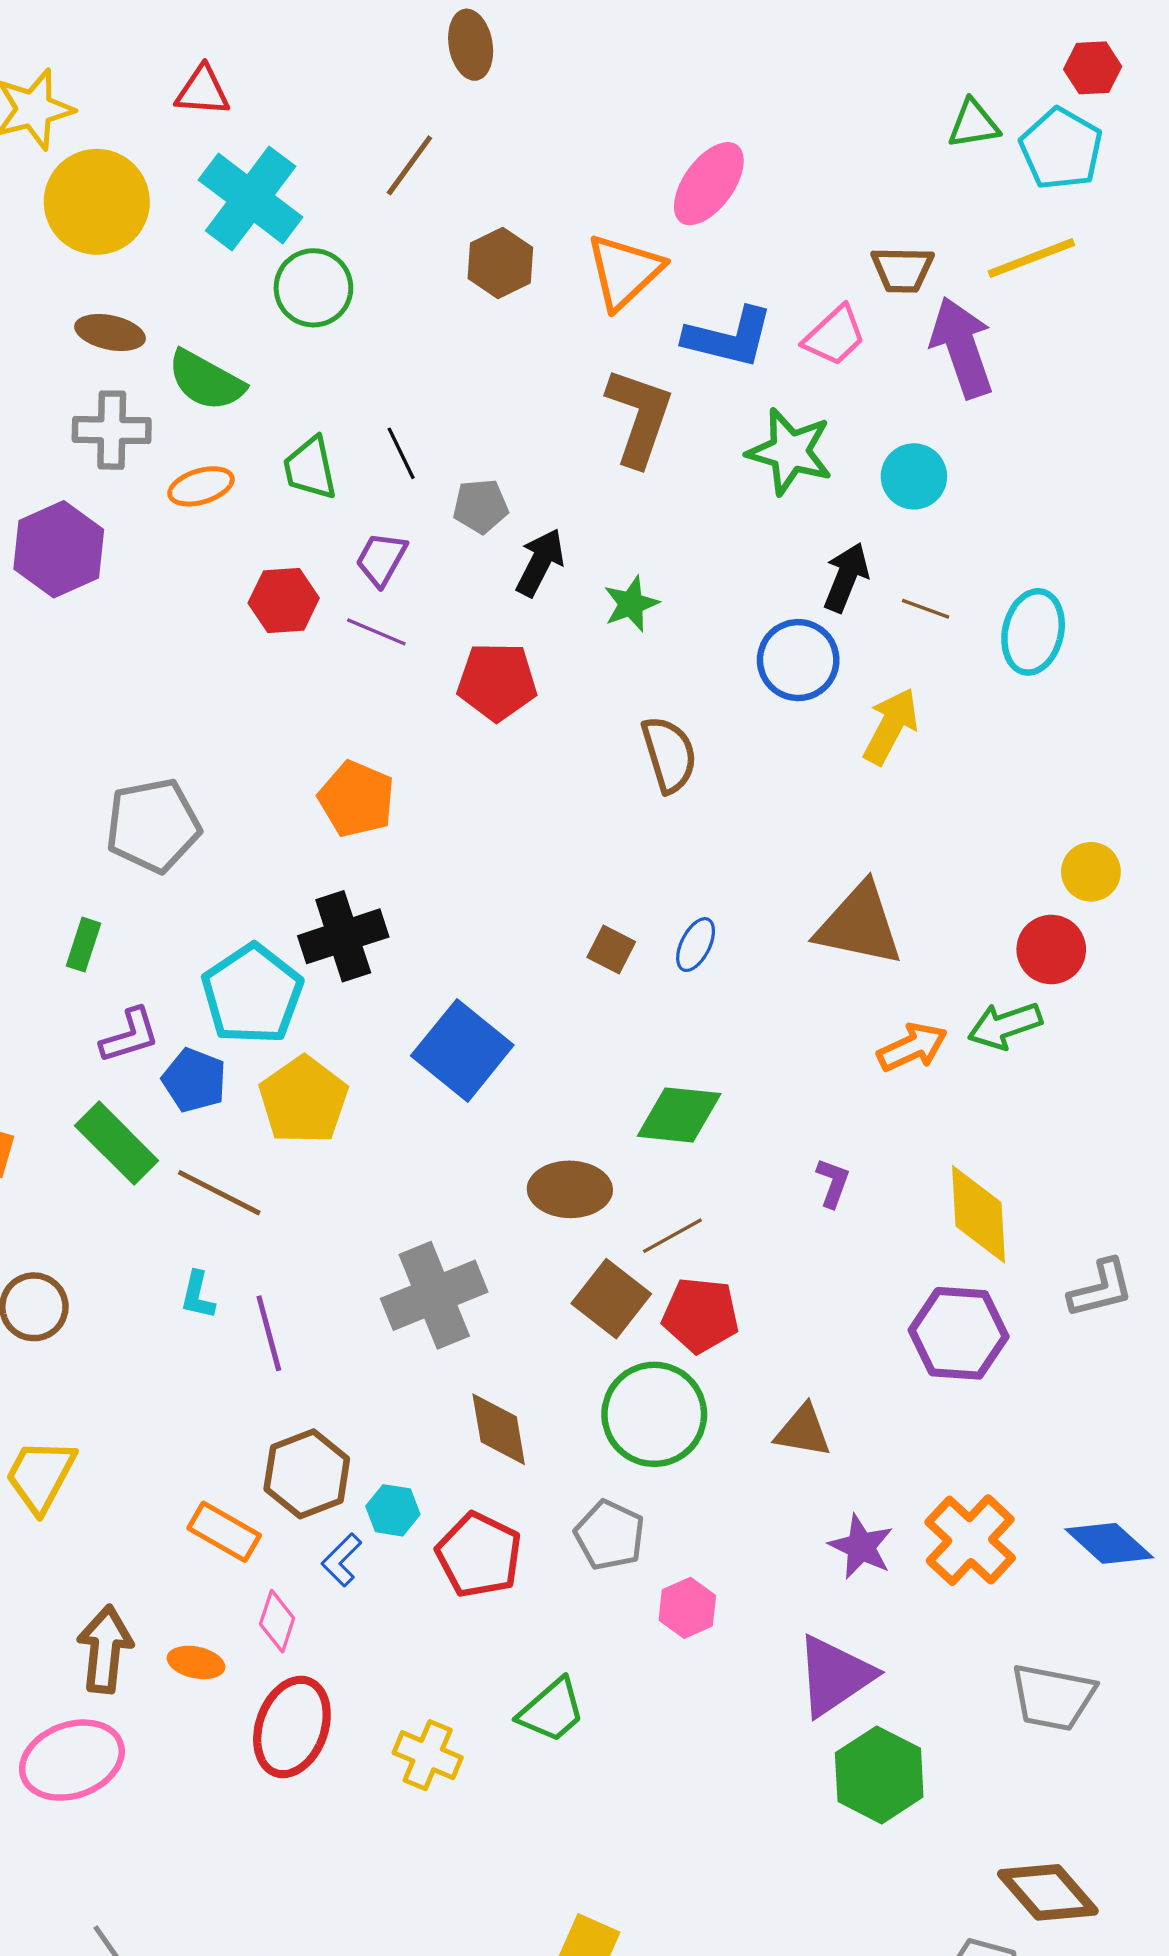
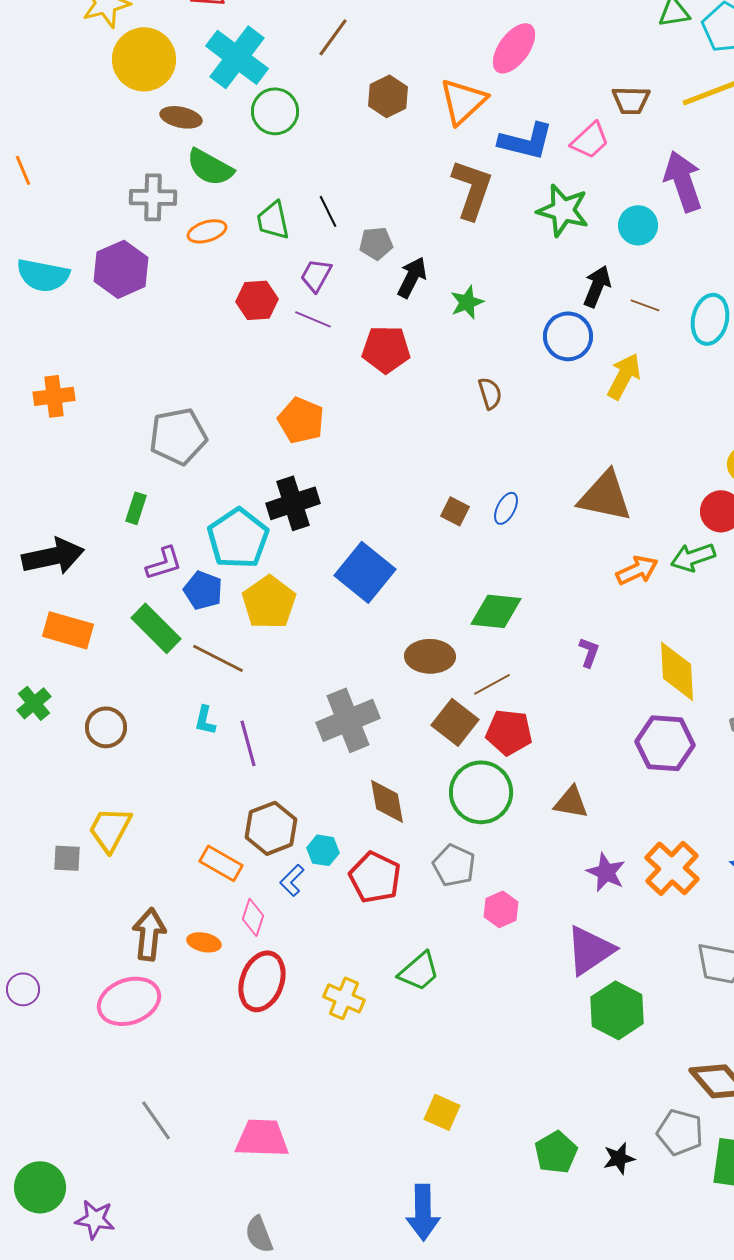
brown ellipse: (110, 332) -> (181, 117), moved
purple arrow: (962, 347) -> (683, 181), moved
brown semicircle: (669, 754) -> (490, 393), size x0.7

